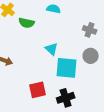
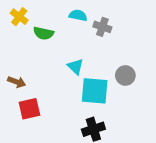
gray cross: (90, 30) -> (102, 27), moved
red square: (38, 90) -> (29, 109), moved

